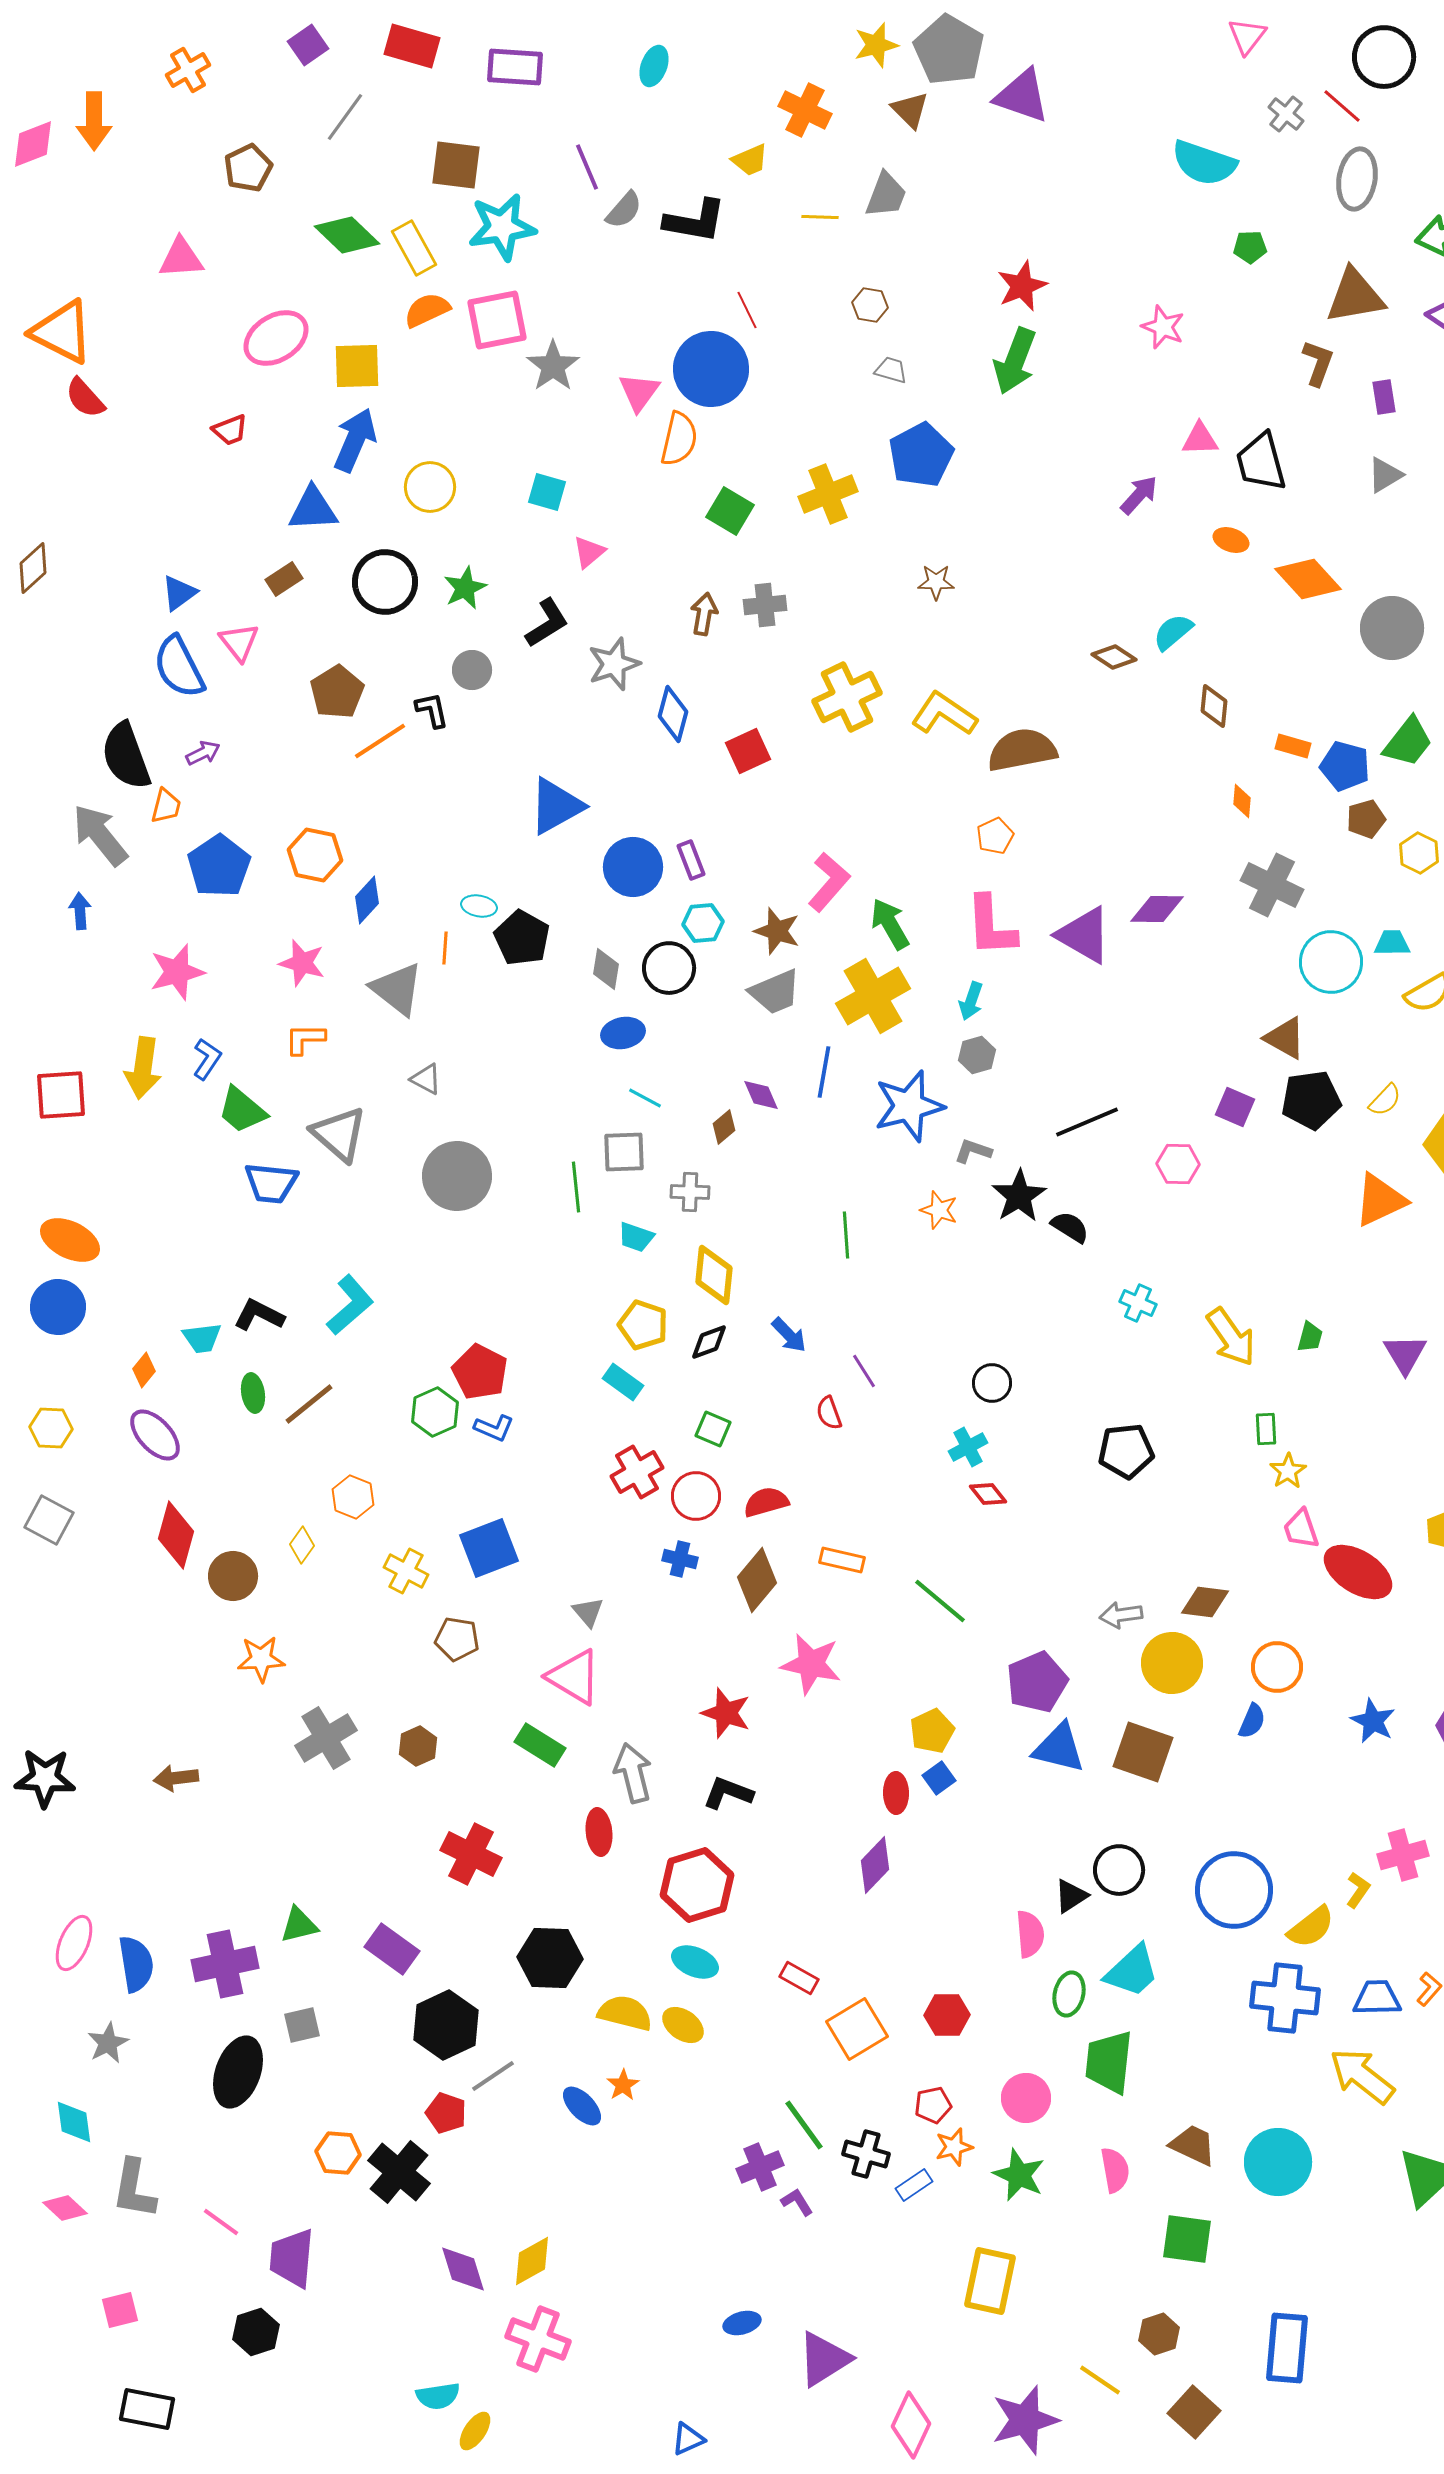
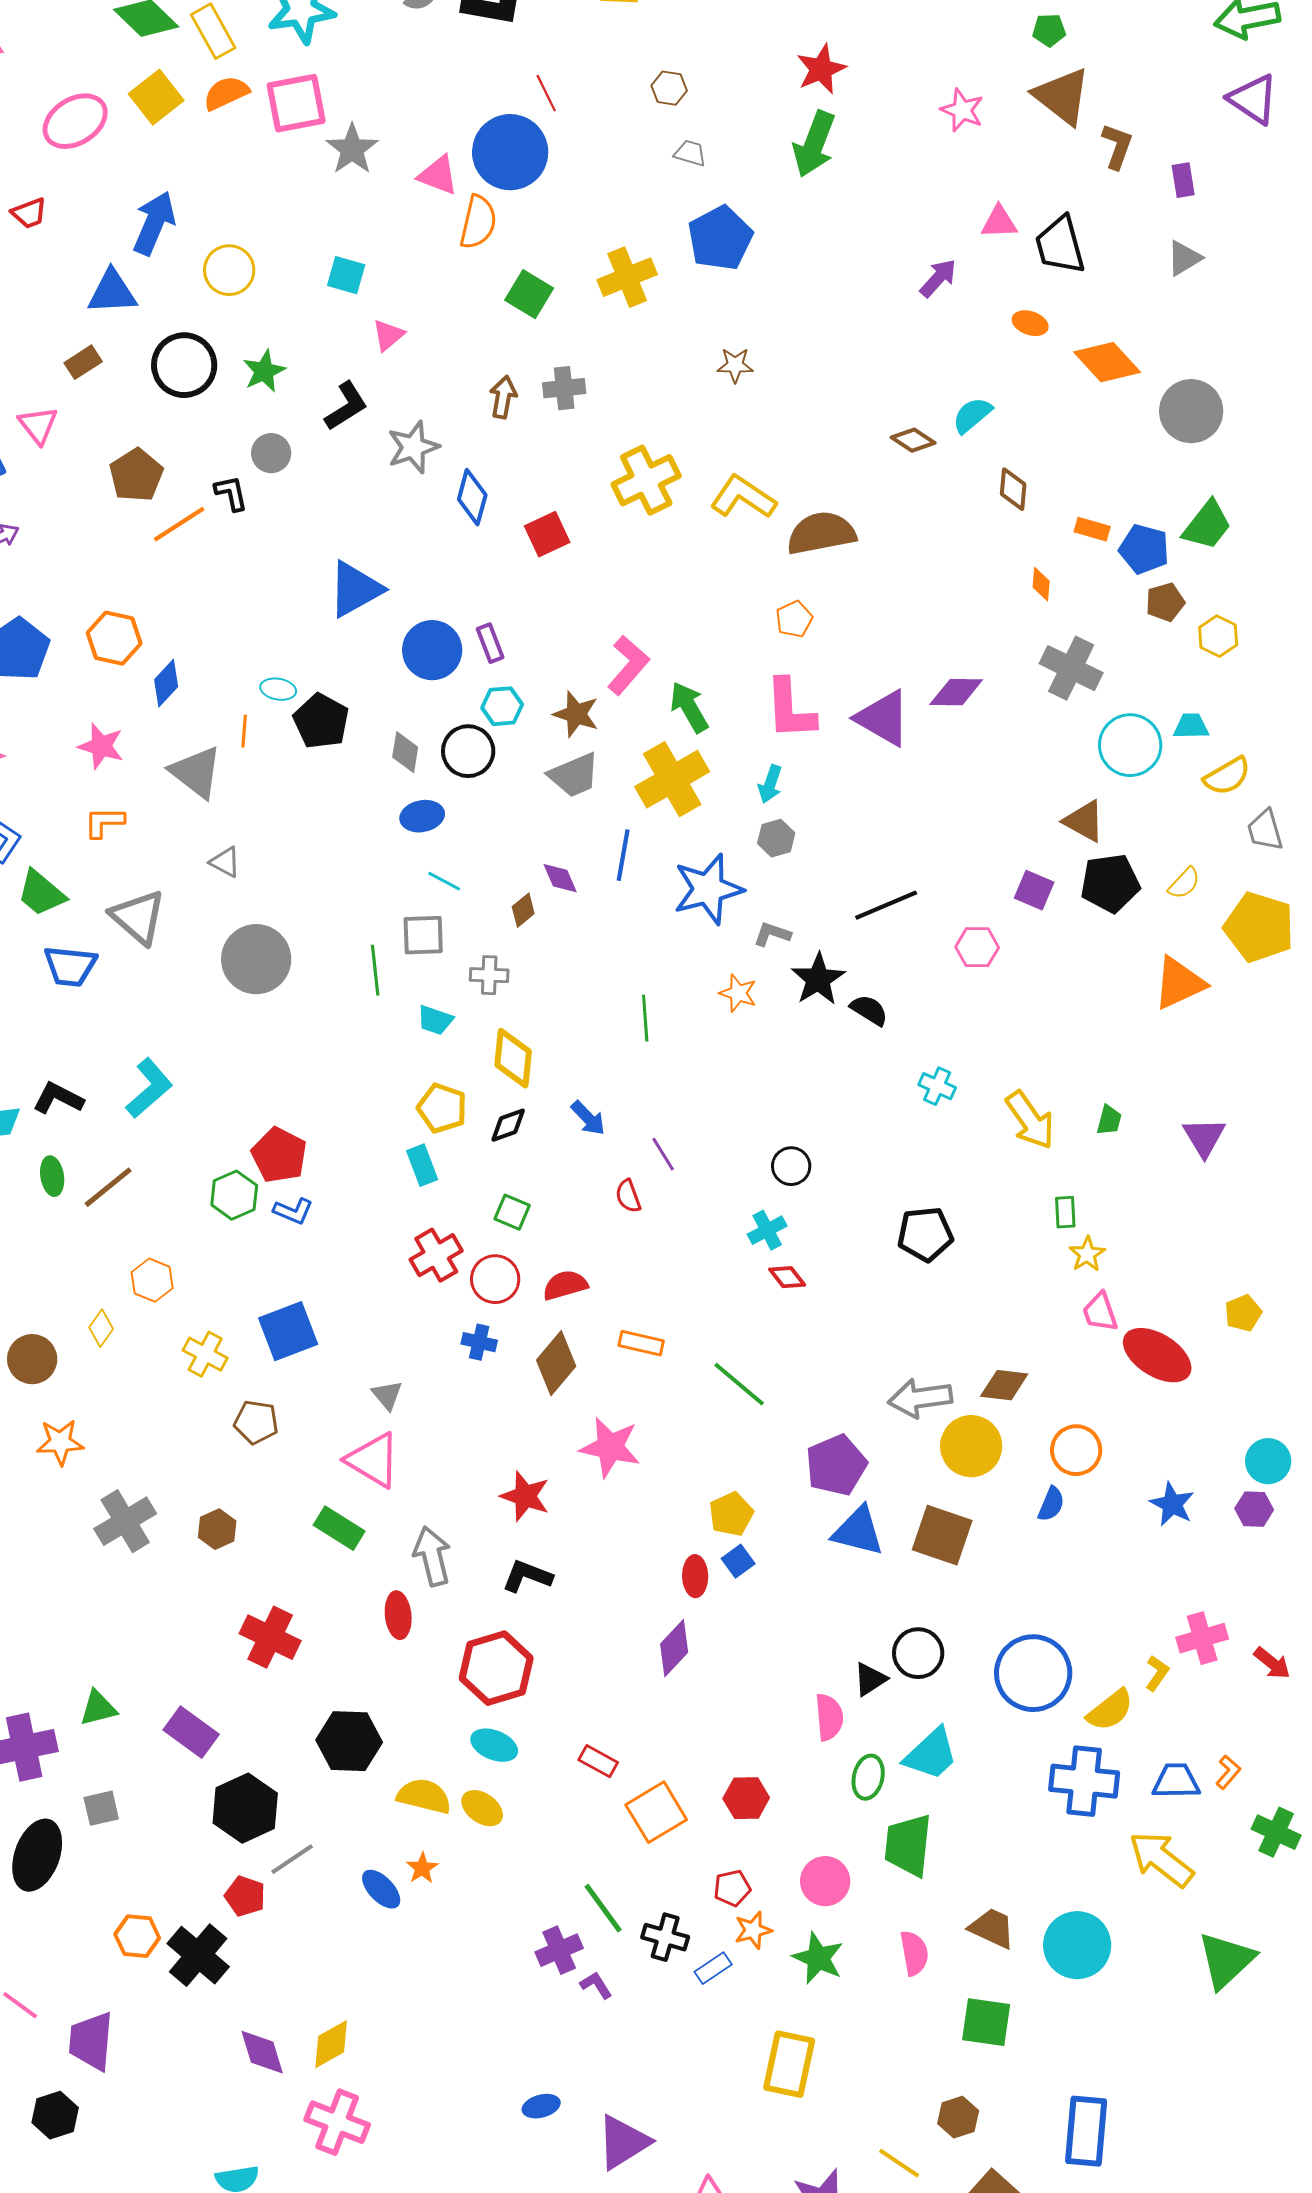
brown triangle: (1355, 296) -> (1062, 96), moved, turned 48
yellow square: (357, 366) -> (156, 97), moved, turned -36
pink triangle: (639, 392) -> (438, 175), turned -45
cyan rectangle: (623, 1382) -> (422, 1165), turned 33
gray arrow: (1121, 1615) -> (920, 1398), size x1.5

